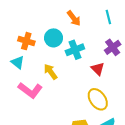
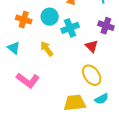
purple cross: (113, 47) -> (106, 26), turned -35
cyan triangle: (18, 62) -> (14, 48), moved
pink L-shape: (30, 90) -> (28, 80), moved

